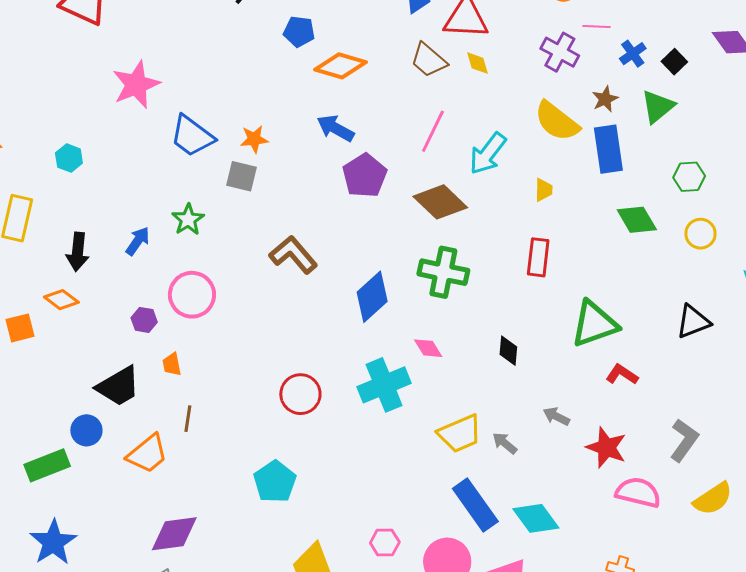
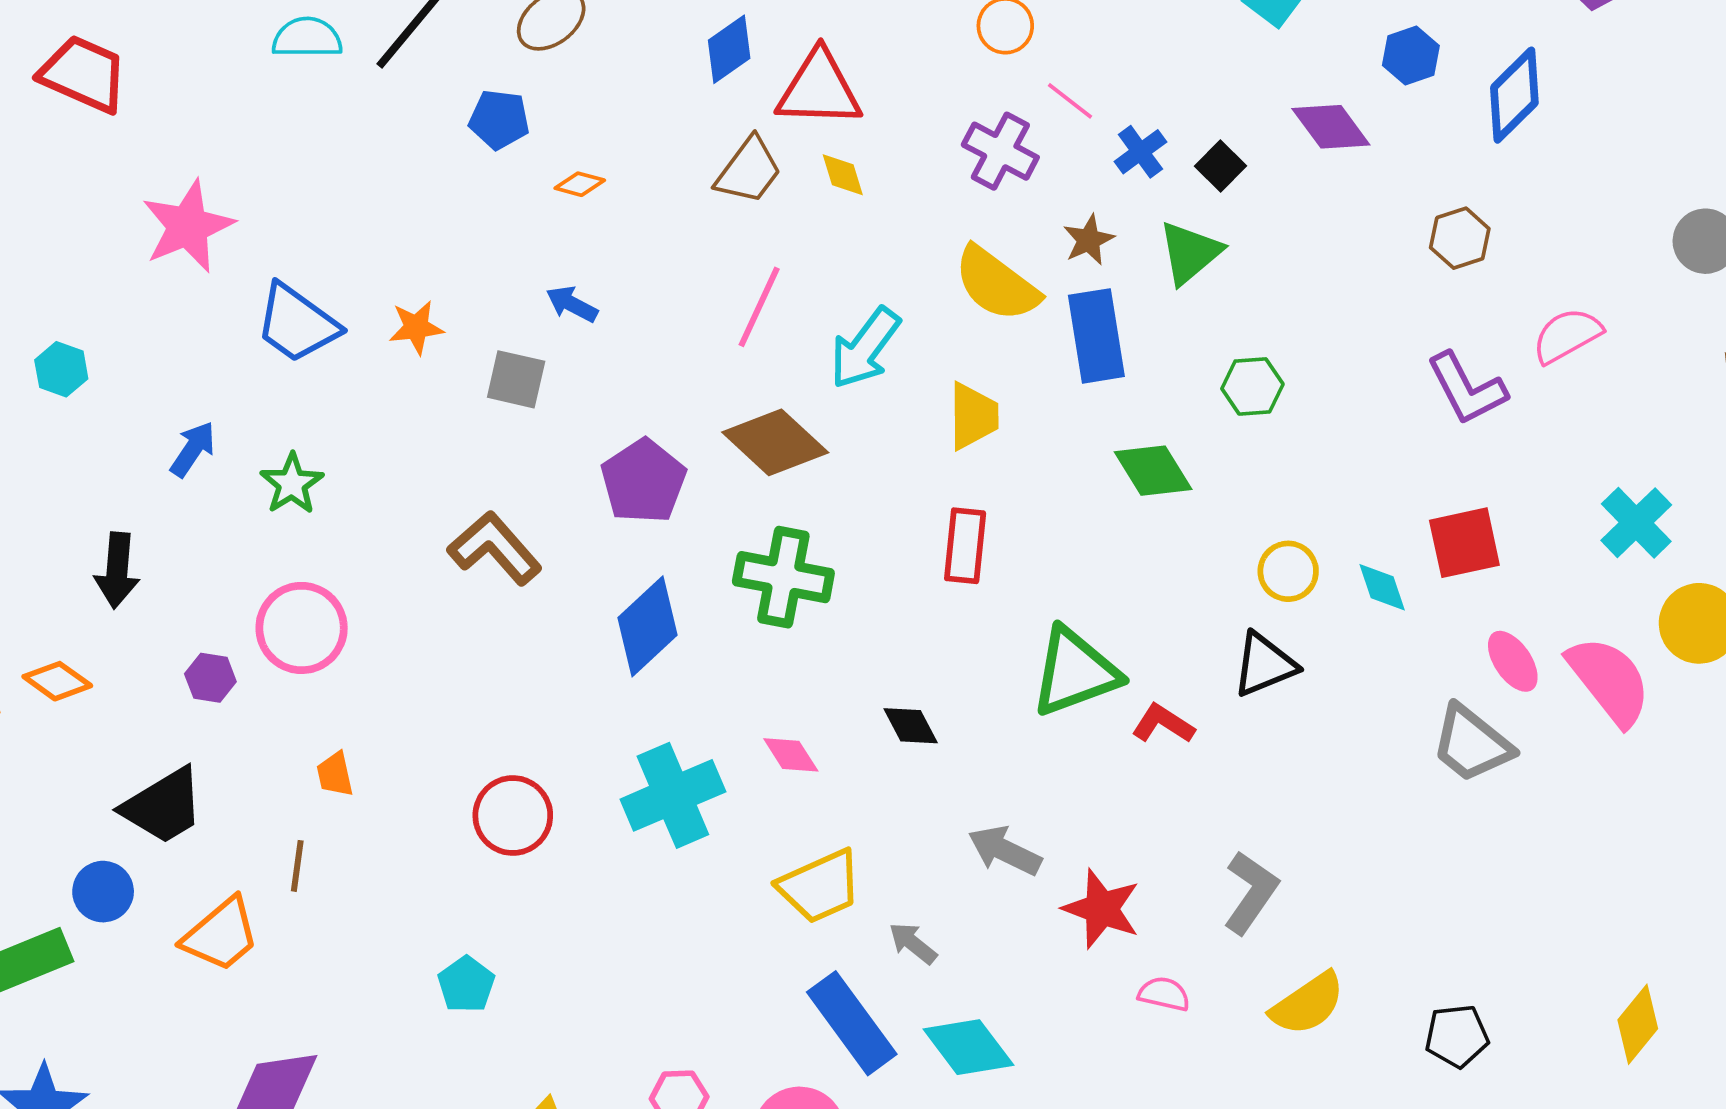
pink line: (597, 27) -> (1070, 101), turned 36
brown trapezoid: (429, 60) -> (749, 170), turned -93
orange diamond: (341, 66) -> (580, 184), size x0.5
blue arrow: (335, 128) -> (572, 304), size x0.7
gray square: (241, 176) -> (516, 379), moved
purple pentagon: (365, 176) -> (643, 481), moved
yellow trapezoid: (544, 190) -> (973, 416), size x1.5
yellow circle: (700, 234) -> (1288, 571), moved
blue arrow: (138, 241) -> (193, 449), moved
black arrow: (78, 252) -> (117, 570), moved
orange diamond: (61, 300) -> (57, 681), moved
pink diamond: (428, 348) -> (791, 755), moved
black diamond: (508, 351) -> (911, 726), turned -32
orange trapezoid: (172, 364) -> (335, 774), moved
red L-shape: (622, 374) -> (1163, 724), moved
gray arrow: (556, 416) -> (1005, 851), size x1.4
gray arrow: (505, 443) -> (913, 943), moved
cyan pentagon: (275, 482) -> (466, 984), size x0.7
pink semicircle: (638, 492) -> (1164, 994), size x0.6

